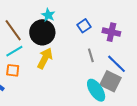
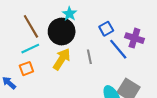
gray line: (91, 55) -> (89, 57), moved
blue line: (116, 64) -> (118, 49), moved
orange square: (13, 70) -> (26, 69), turned -32

